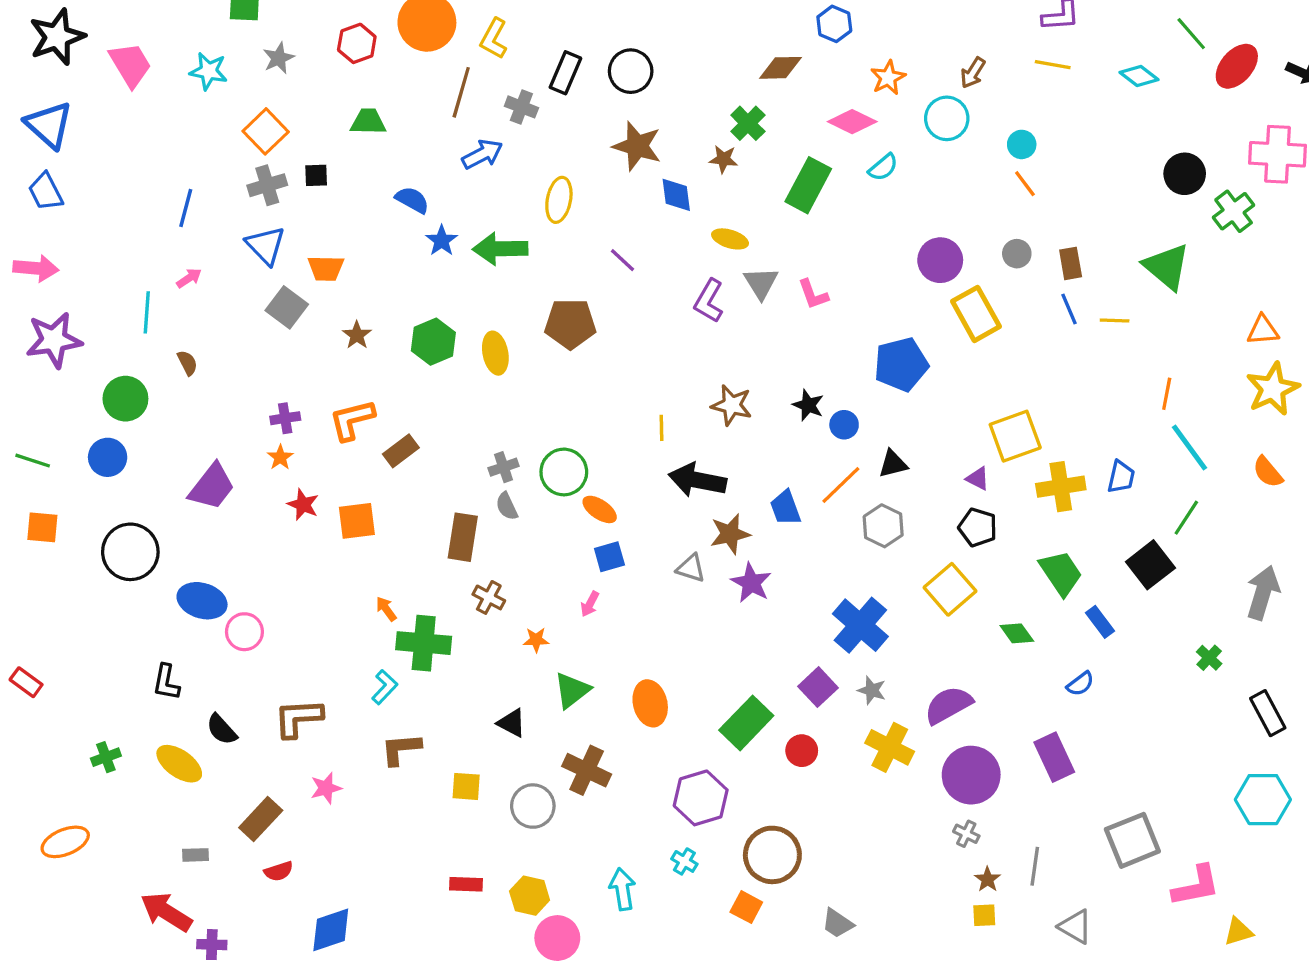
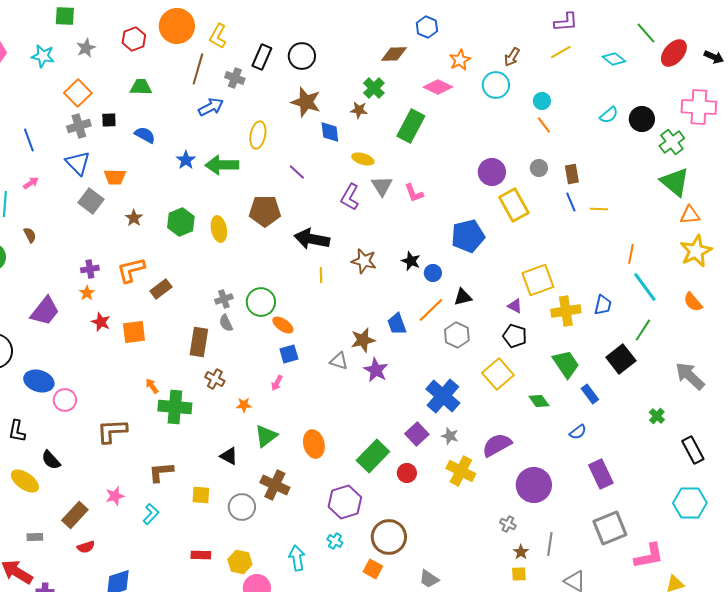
yellow line: (1053, 65) -> (561, 52), turned -40
cyan semicircle: (883, 167) -> (609, 115), moved
blue semicircle: (412, 200) -> (145, 135), moved
blue line: (186, 208) -> (29, 140), turned -35
green triangle: (1167, 267) -> (675, 182), moved
black arrow: (697, 480) -> (312, 239), moved
gray arrow: (1263, 593) -> (690, 376), turned -64
cyan L-shape: (385, 687) -> (151, 514), moved
brown L-shape: (298, 718) -> (112, 431), moved
purple rectangle: (1054, 757) -> (601, 474), moved
purple circle: (971, 775) -> (534, 485), moved

